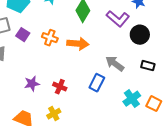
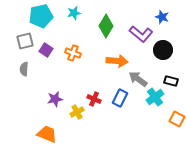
orange arrow: (78, 44) -> (117, 61), moved
red cross: (60, 87) -> (94, 99), moved
cyan cross: (132, 99) -> (155, 97), moved
yellow cross: (54, 114) -> (77, 112), moved

